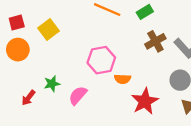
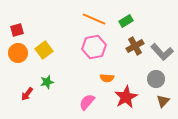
yellow square: (48, 30) -> (44, 50), moved
pink hexagon: (101, 60) -> (94, 47), moved
pink semicircle: (78, 95) -> (87, 102), moved

